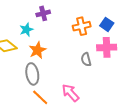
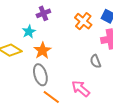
orange cross: (82, 26) -> (83, 21), turned -30
gray semicircle: (86, 59) -> (95, 61), moved

